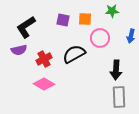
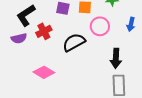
red cross: (44, 59) -> (44, 31), moved

